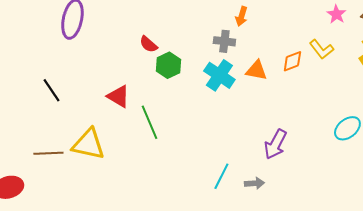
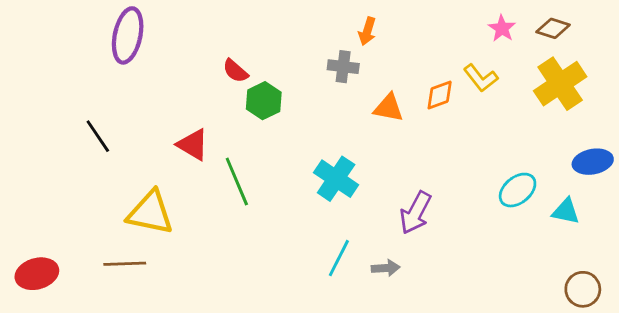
cyan cross: (219, 75) -> (336, 179), moved
brown line: (48, 153) -> (125, 264), moved

